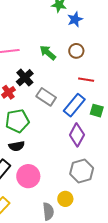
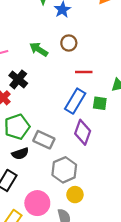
gray rectangle: (46, 97) -> (44, 140), moved
gray hexagon: (82, 171) -> (64, 170), moved
pink circle: (28, 176) -> (37, 203), moved
yellow circle: (65, 199) -> (75, 195), moved

